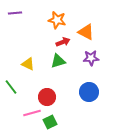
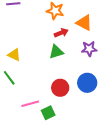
yellow triangle: (28, 64) -> (14, 55), moved
red circle: (47, 97) -> (60, 88), moved

